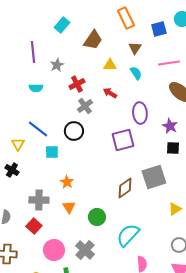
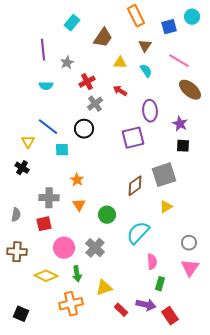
pink line: (169, 63) -> (179, 61), turned 40
yellow triangle: (175, 209) -> (166, 207), moved
red square: (34, 226) -> (44, 224), turned 35

